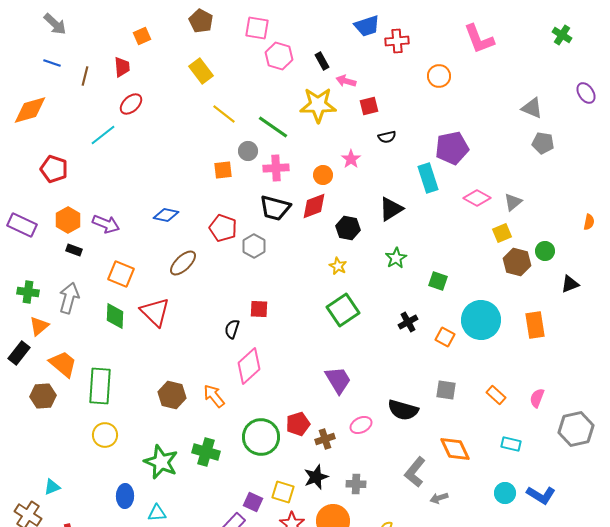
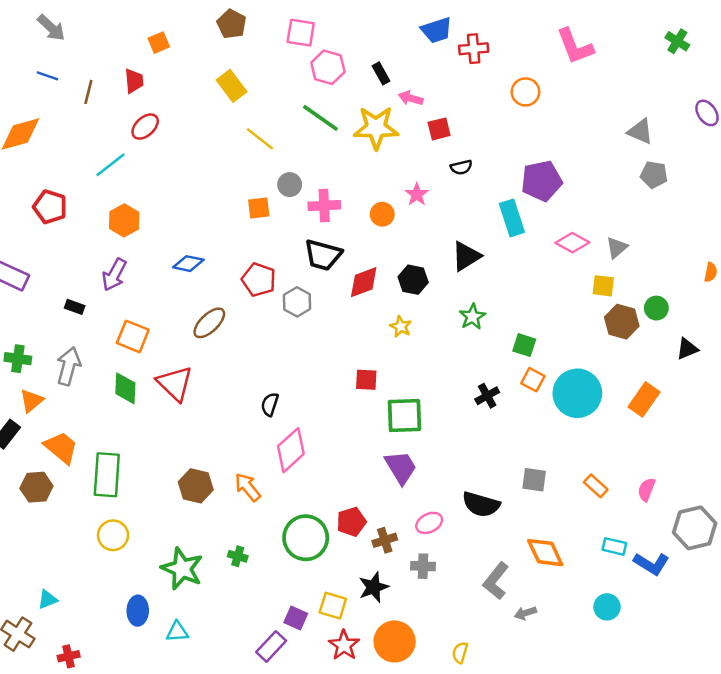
green line: (273, 127) -> (320, 118), moved
red diamond: (314, 206) -> (364, 282), moved
orange hexagon: (68, 220) -> (124, 220), moved
purple arrow: (106, 224) -> (114, 275), turned 96
yellow square: (502, 233) -> (603, 286), turned 30
red square: (259, 309) -> (366, 380), moved
green square: (343, 310) -> (404, 415), moved, turned 32
orange rectangle: (535, 325) -> (644, 399), turned 44
orange square: (445, 337) -> (533, 380), moved
green cross: (206, 452) -> (238, 556), size x0.6
gray cross: (356, 484) -> (423, 566), moved
blue L-shape: (541, 495) -> (651, 564), moved

